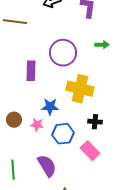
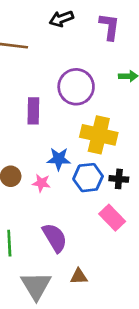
blue hexagon: (63, 134) -> (88, 178), moved

